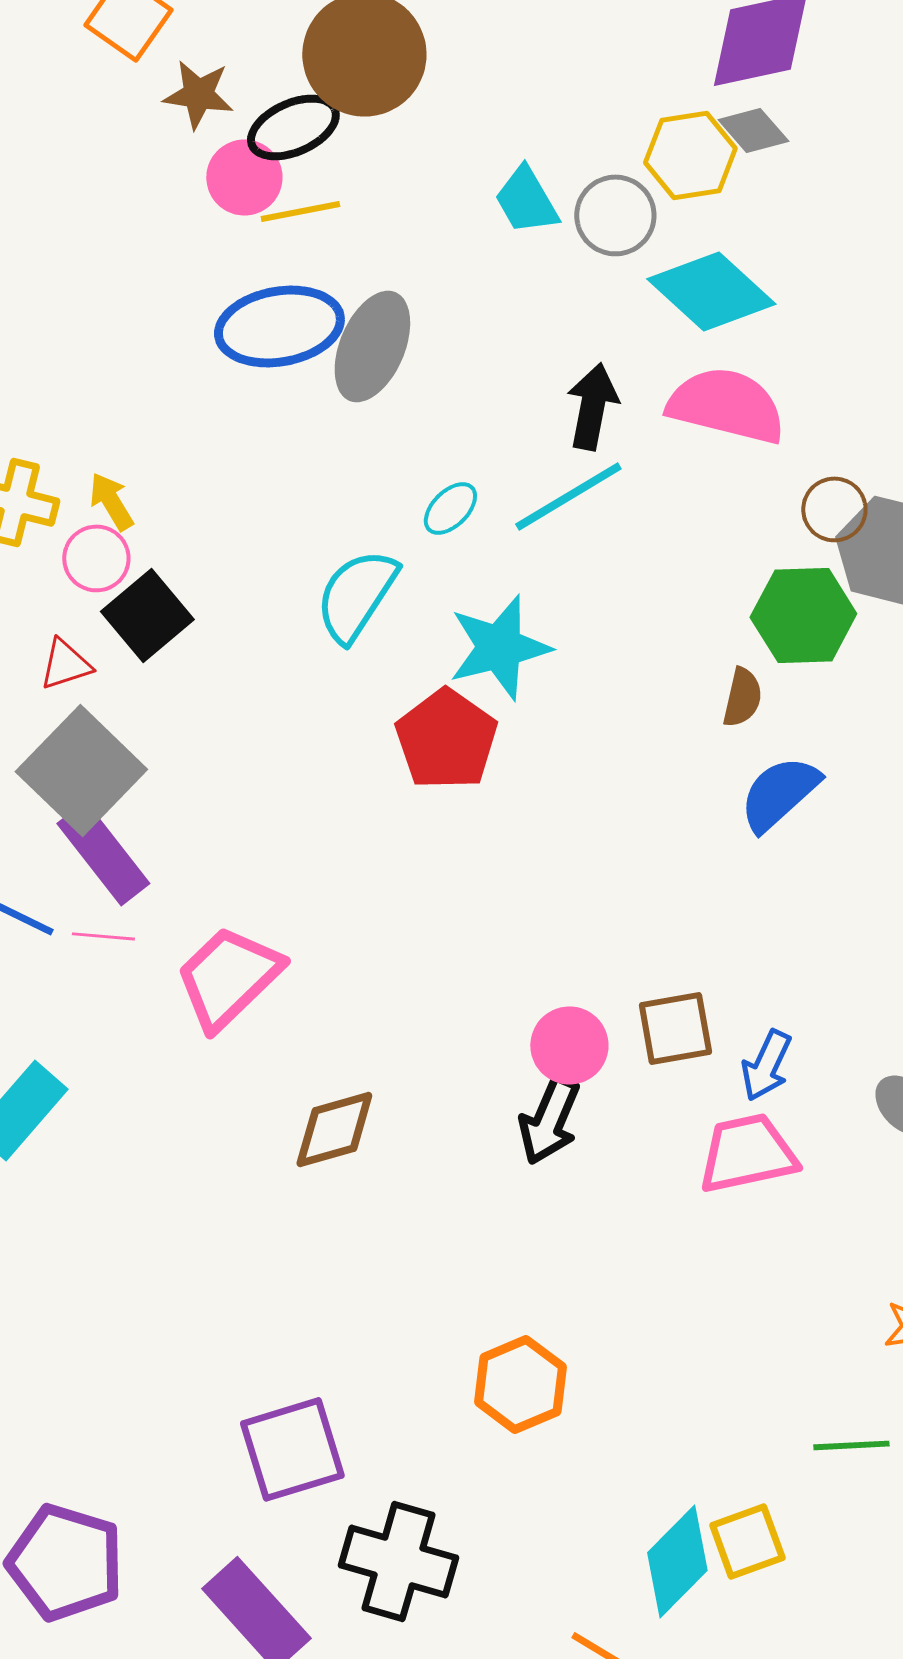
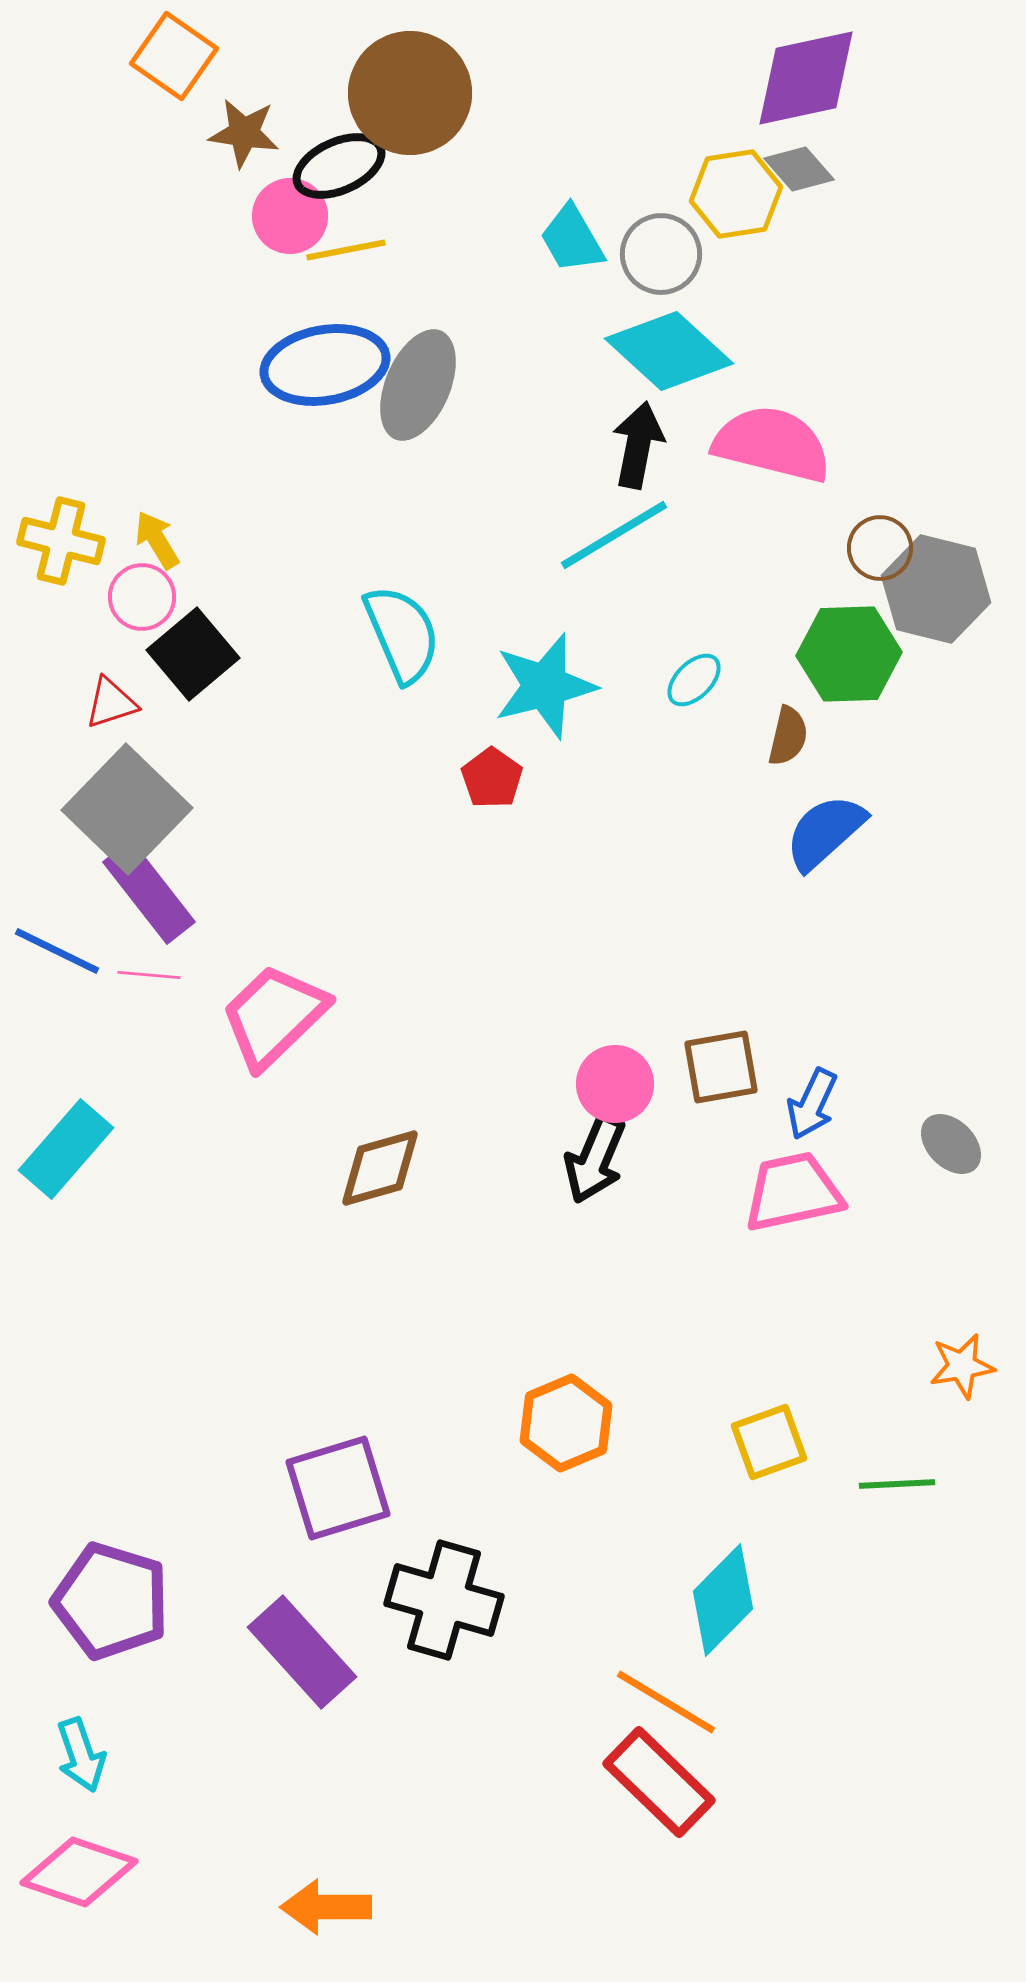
cyan diamond: (711, 291) -> (669, 351), moved
cyan ellipse: (450, 508) -> (694, 680), moved
cyan semicircle: (356, 595) -> (402, 634), turned 124
red pentagon: (446, 739) -> (492, 778), size x0.6
yellow square: (747, 1541) -> (769, 1442), moved

